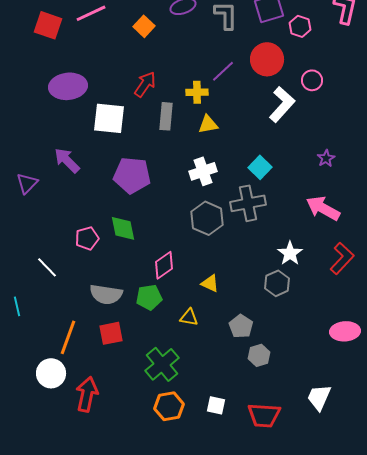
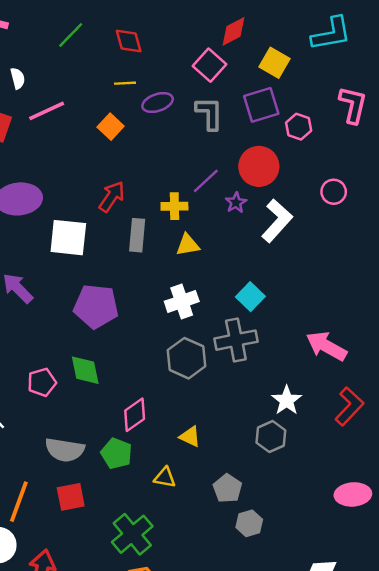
pink circle: (312, 80) -> (334, 192), moved
purple star: (326, 158) -> (236, 203), moved
green pentagon: (149, 297) -> (117, 453), turned 30

